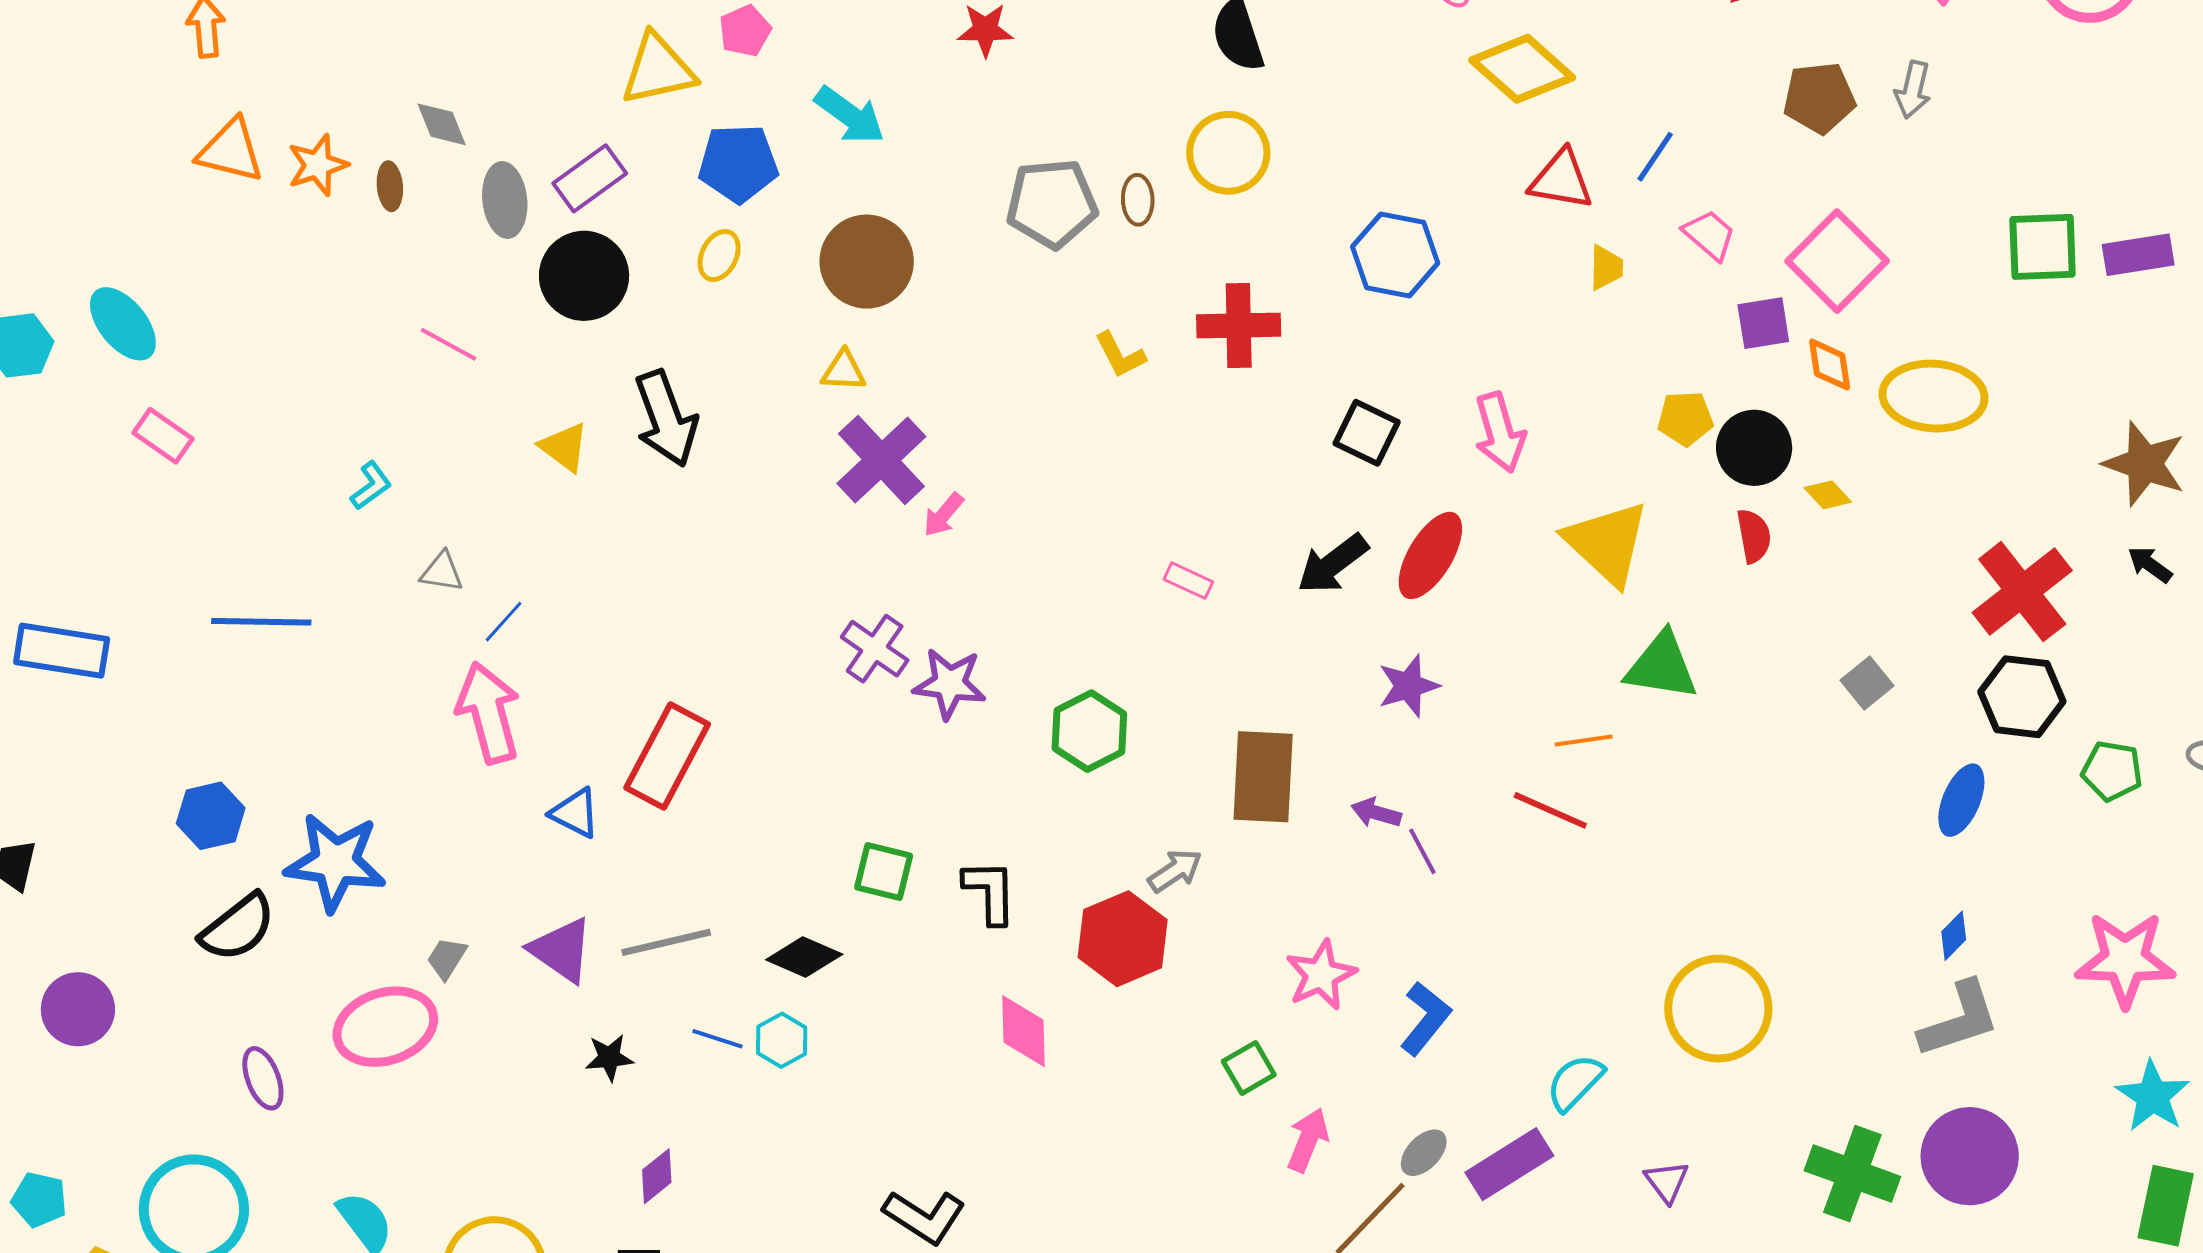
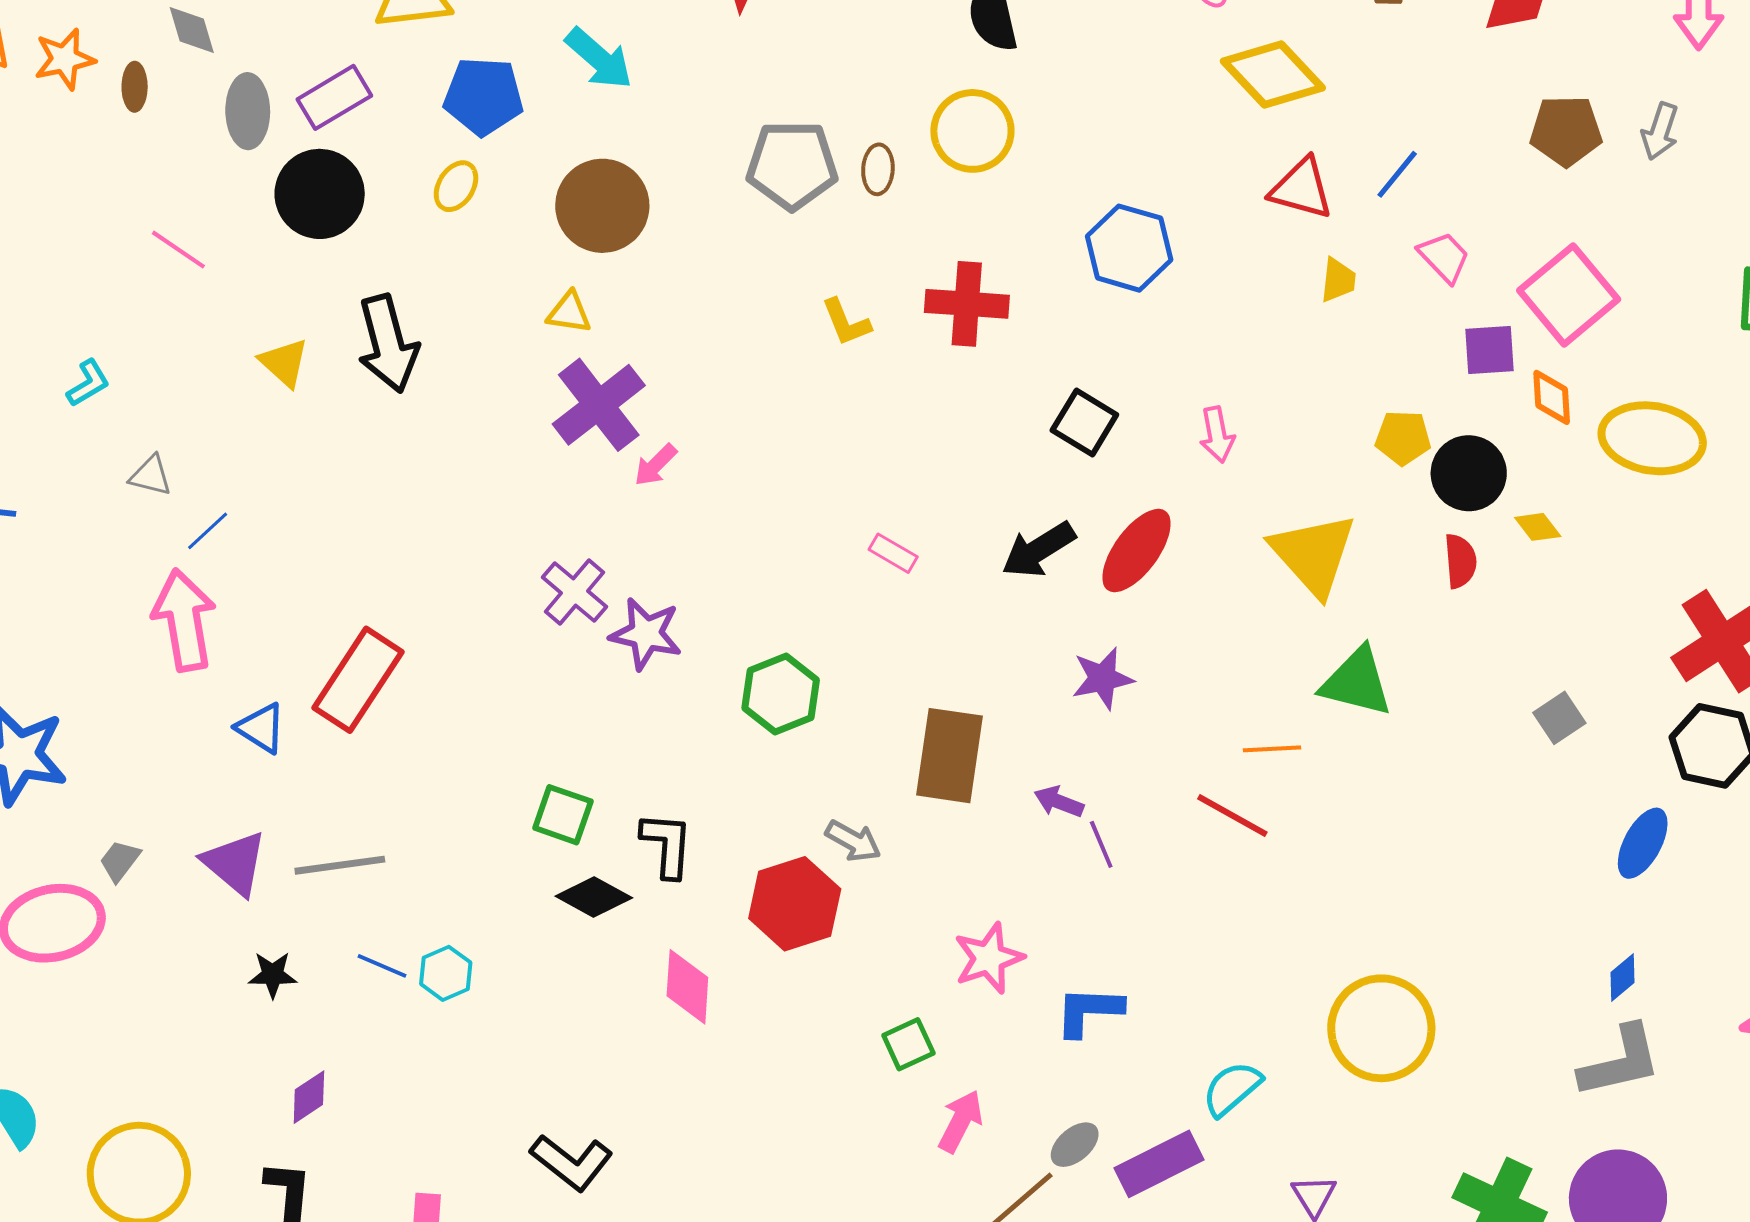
pink arrow: (1500, 433) -> (1217, 435), size x0.7
gray arrow: (1175, 871) -> (853, 841), turned 58
black diamond: (804, 957) -> (594, 897), moved
blue L-shape: (1425, 1018) -> (1089, 1011), turned -132

